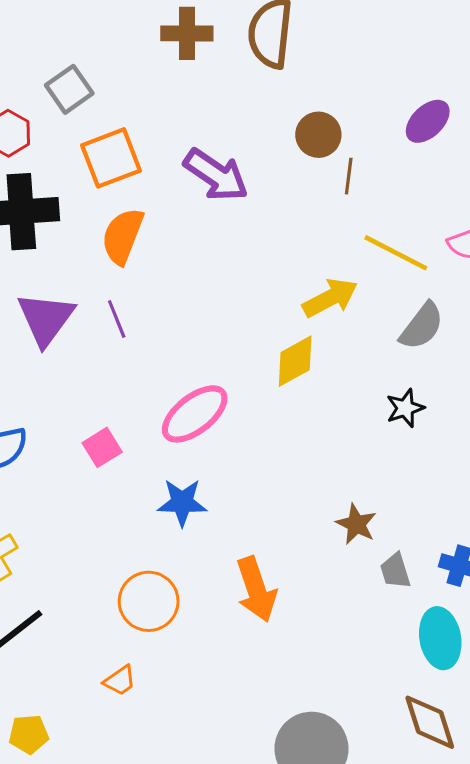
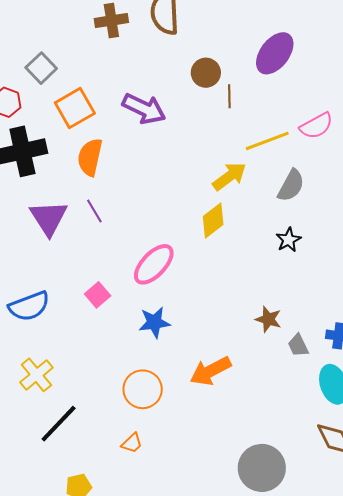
purple ellipse: (428, 121) -> (275, 53), size x1.4
yellow line: (396, 253) -> (267, 141), turned -39
orange arrow: (256, 589) -> (211, 371), turned 90

